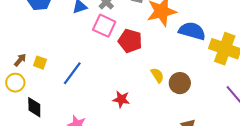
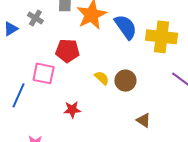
pink square: (104, 26) -> (44, 73), moved
blue semicircle: (192, 31) -> (126, 27), turned 52

